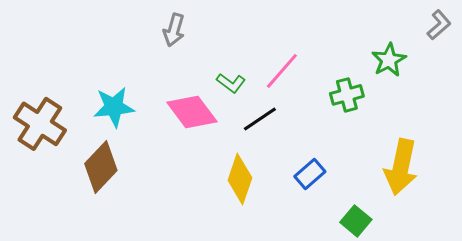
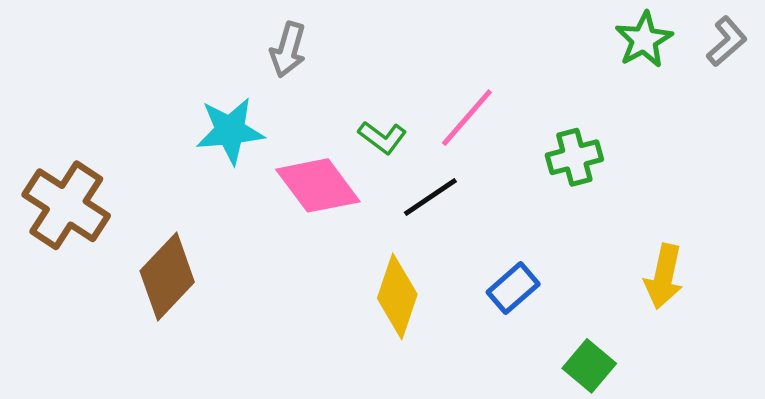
green star: (389, 60) -> (644, 40), moved
cyan star: (114, 107) -> (230, 131), moved
yellow arrow: (401, 167) -> (664, 276), size x0.7

